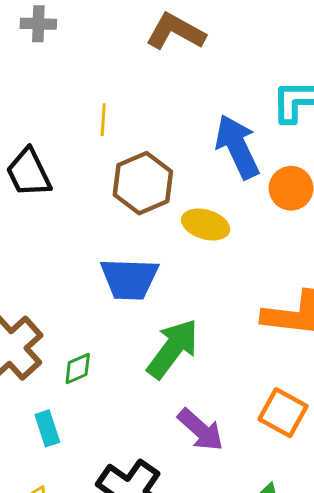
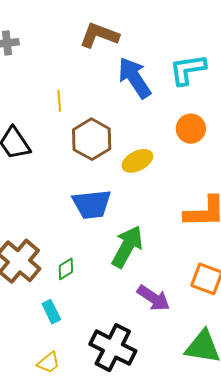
blue arrow: (237, 147) -> (135, 78), moved
yellow ellipse: (206, 224) -> (137, 161), turned -36

